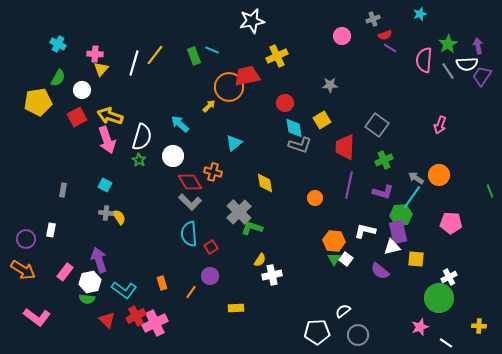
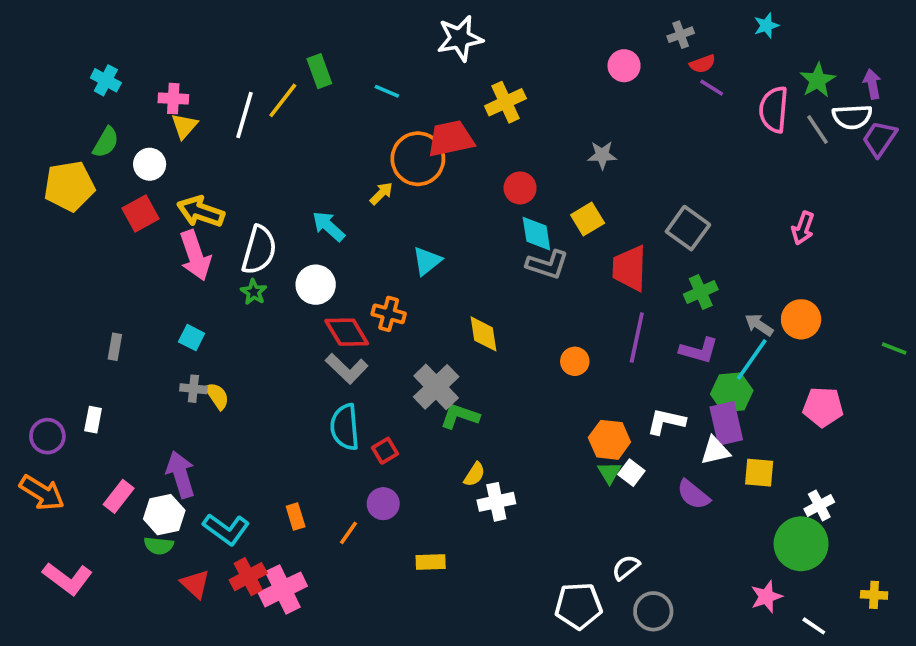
green rectangle: (194, 56) -> (319, 71), moved
green line: (490, 191) -> (894, 349), turned -48

